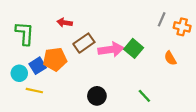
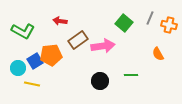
green L-shape: (25, 33) -> (23, 31), turned 115
green square: (134, 48) -> (124, 23), moved
black circle: (97, 96) -> (100, 81), moved
green line: (144, 96) -> (131, 75), moved, turned -48

